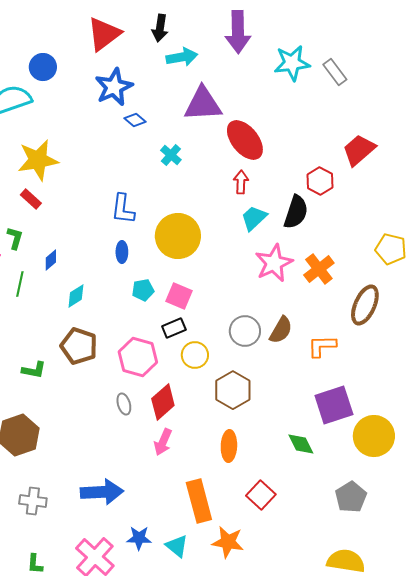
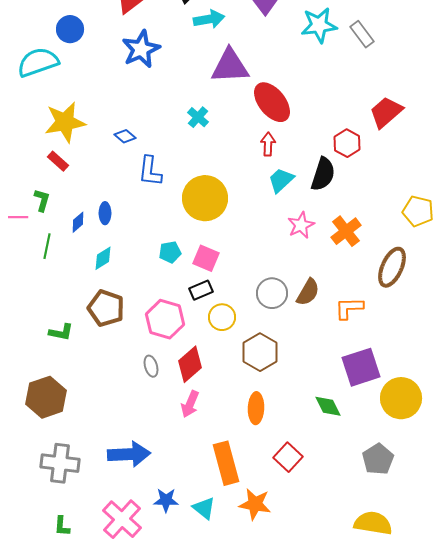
blue diamond: (135, 120) -> (125, 136), moved
blue ellipse: (122, 252) -> (105, 213), moved
pink star: (274, 263) -> (301, 225), size x0.7
gray cross: (33, 501) -> (60, 463), size x1.4

